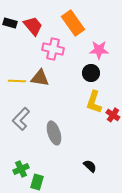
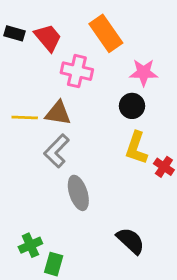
gray L-shape: (21, 119) -> (57, 151), moved
black semicircle: (90, 166) -> (131, 241), size x1.5

